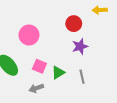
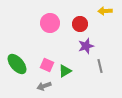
pink circle: (29, 35) -> (50, 23), moved
gray line: (82, 77) -> (100, 66), moved

